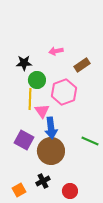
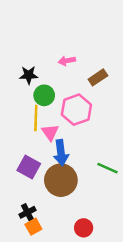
black cross: (43, 181) -> (27, 212), moved
orange square: (19, 190) -> (33, 227), moved

